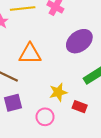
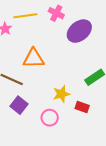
purple ellipse: (79, 41) -> (79, 31), moved
purple square: (13, 103) -> (19, 105), turned -36

